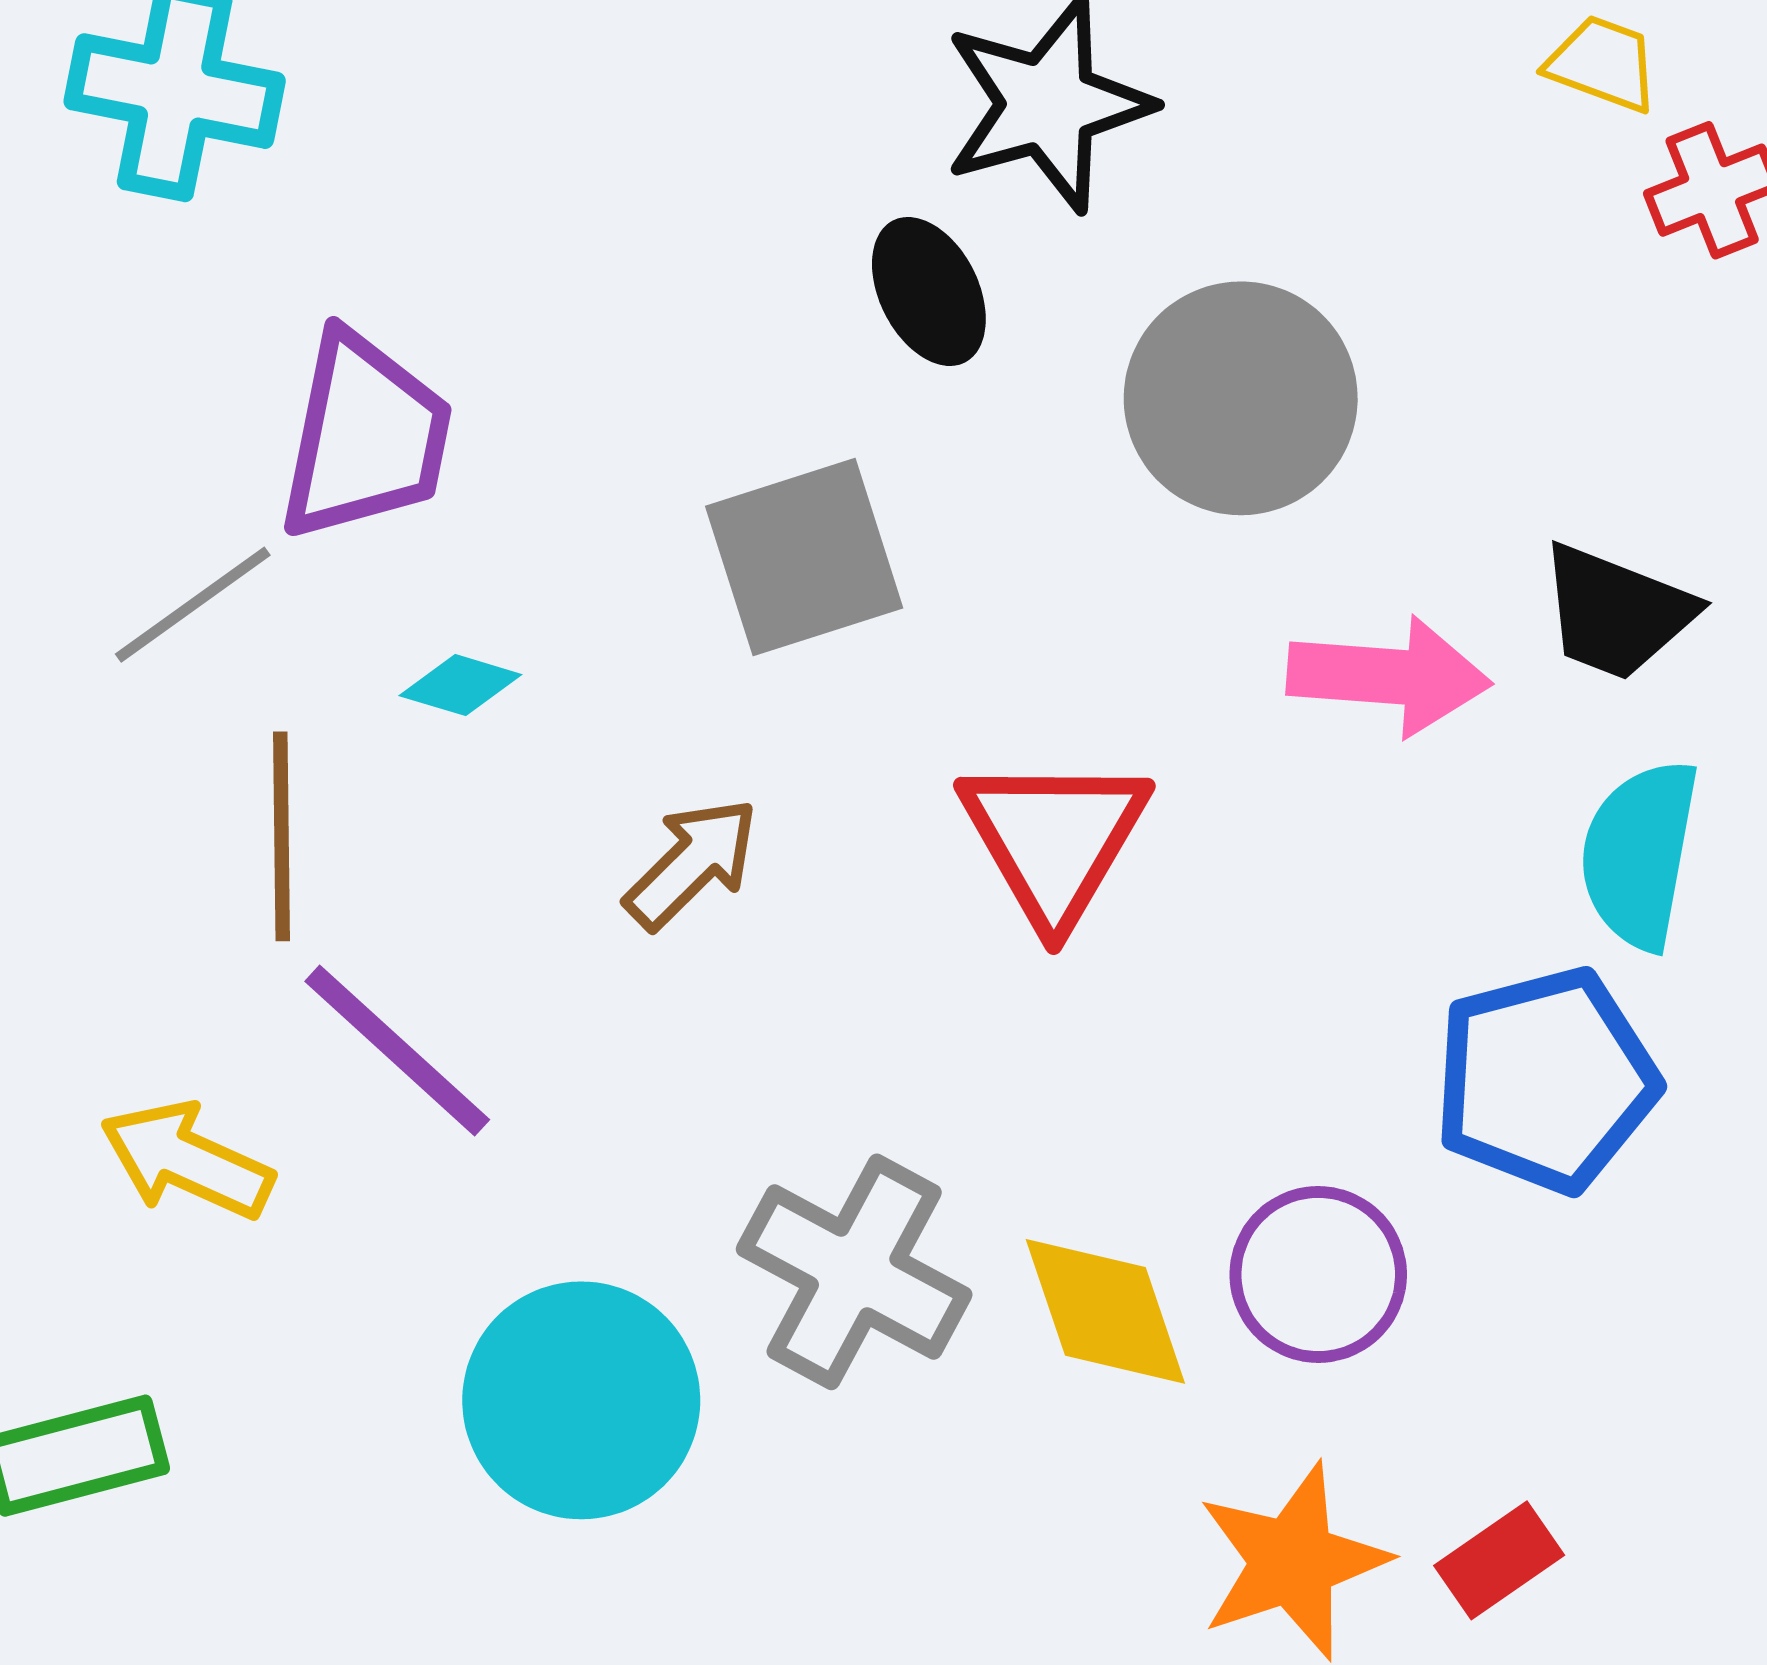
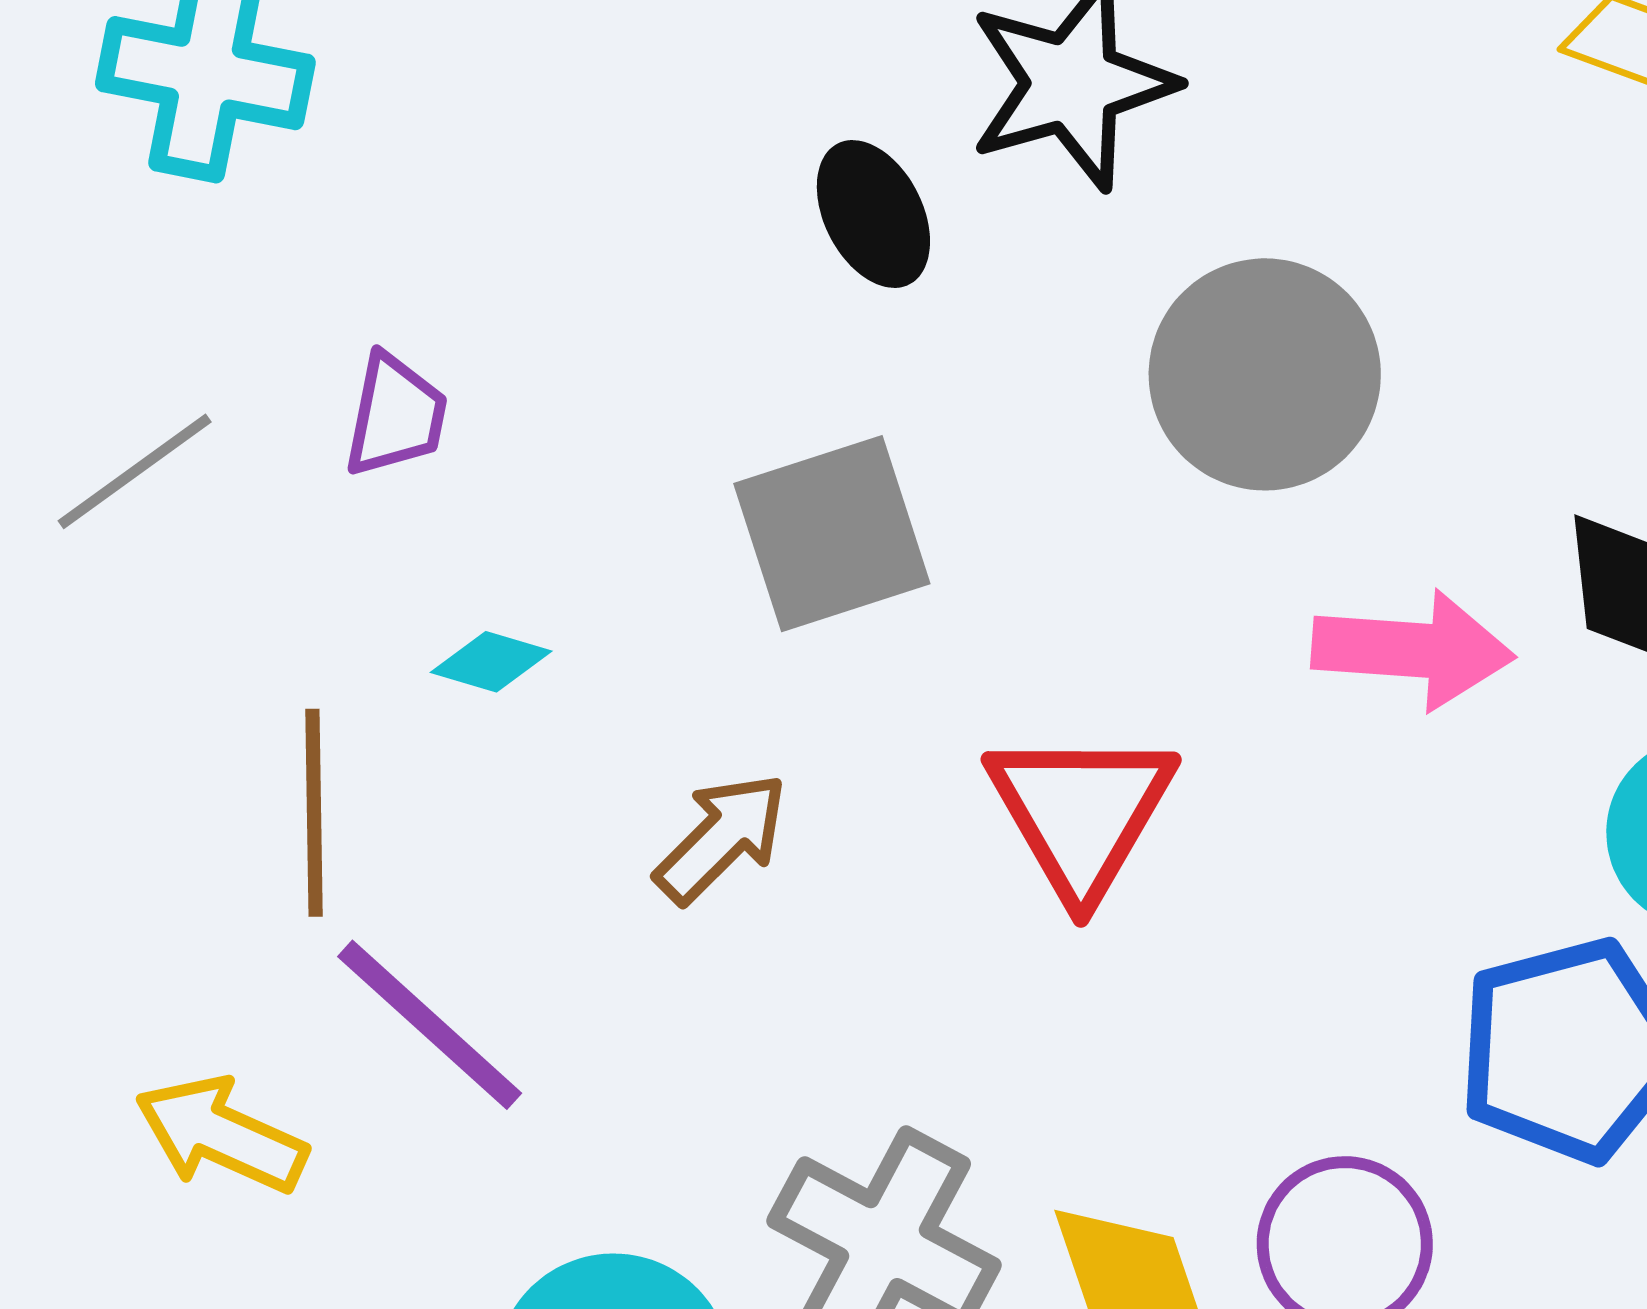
black ellipse: (929, 291) -> (873, 214), moved
purple trapezoid: (365, 436) -> (396, 415), size x0.6
gray line: (193, 605) -> (135, 471), moved

